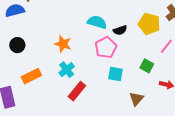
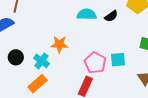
pink pentagon: (106, 47) -> (95, 63), moved
cyan cross: (67, 70) -> (42, 61), moved

